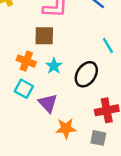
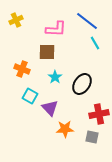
cyan line: (108, 45) -> (95, 43), moved
orange cross: (26, 61) -> (22, 69), moved

